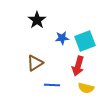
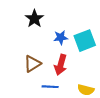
red arrow: (78, 66) -> (61, 65), moved

